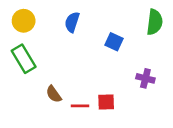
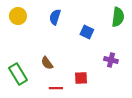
green rectangle: (24, 59) -> (18, 74), moved
brown semicircle: (54, 94) -> (47, 63), moved
red line: (80, 106) -> (56, 88), moved

